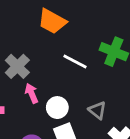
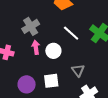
white circle: (57, 108) -> (53, 51), moved

